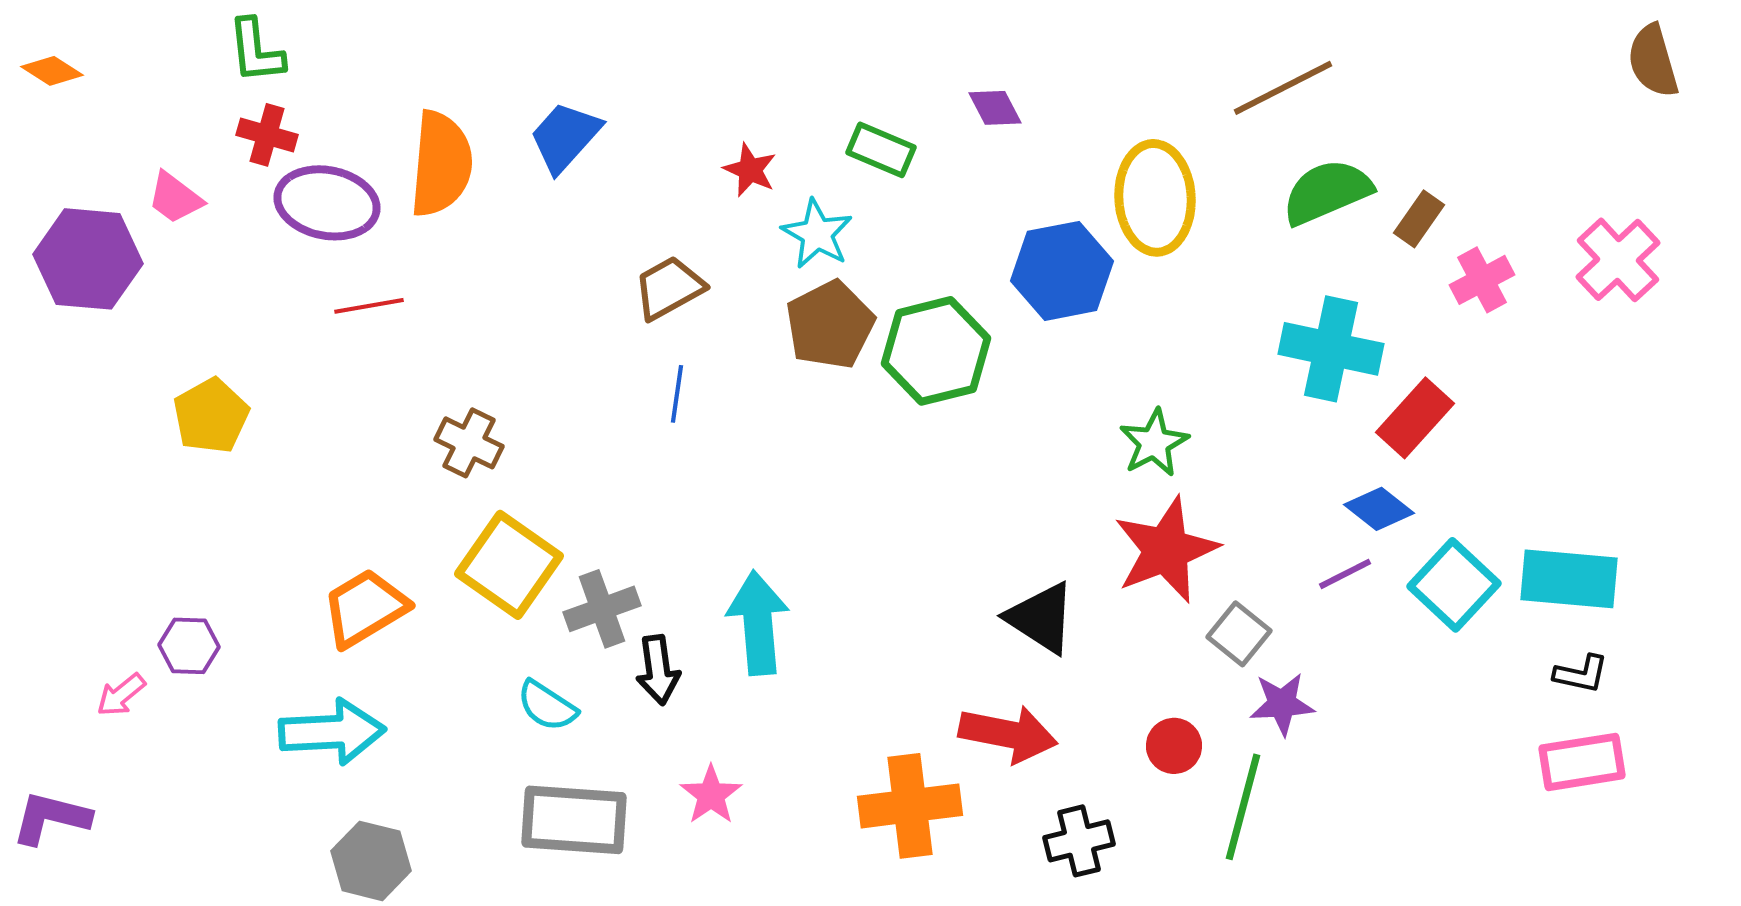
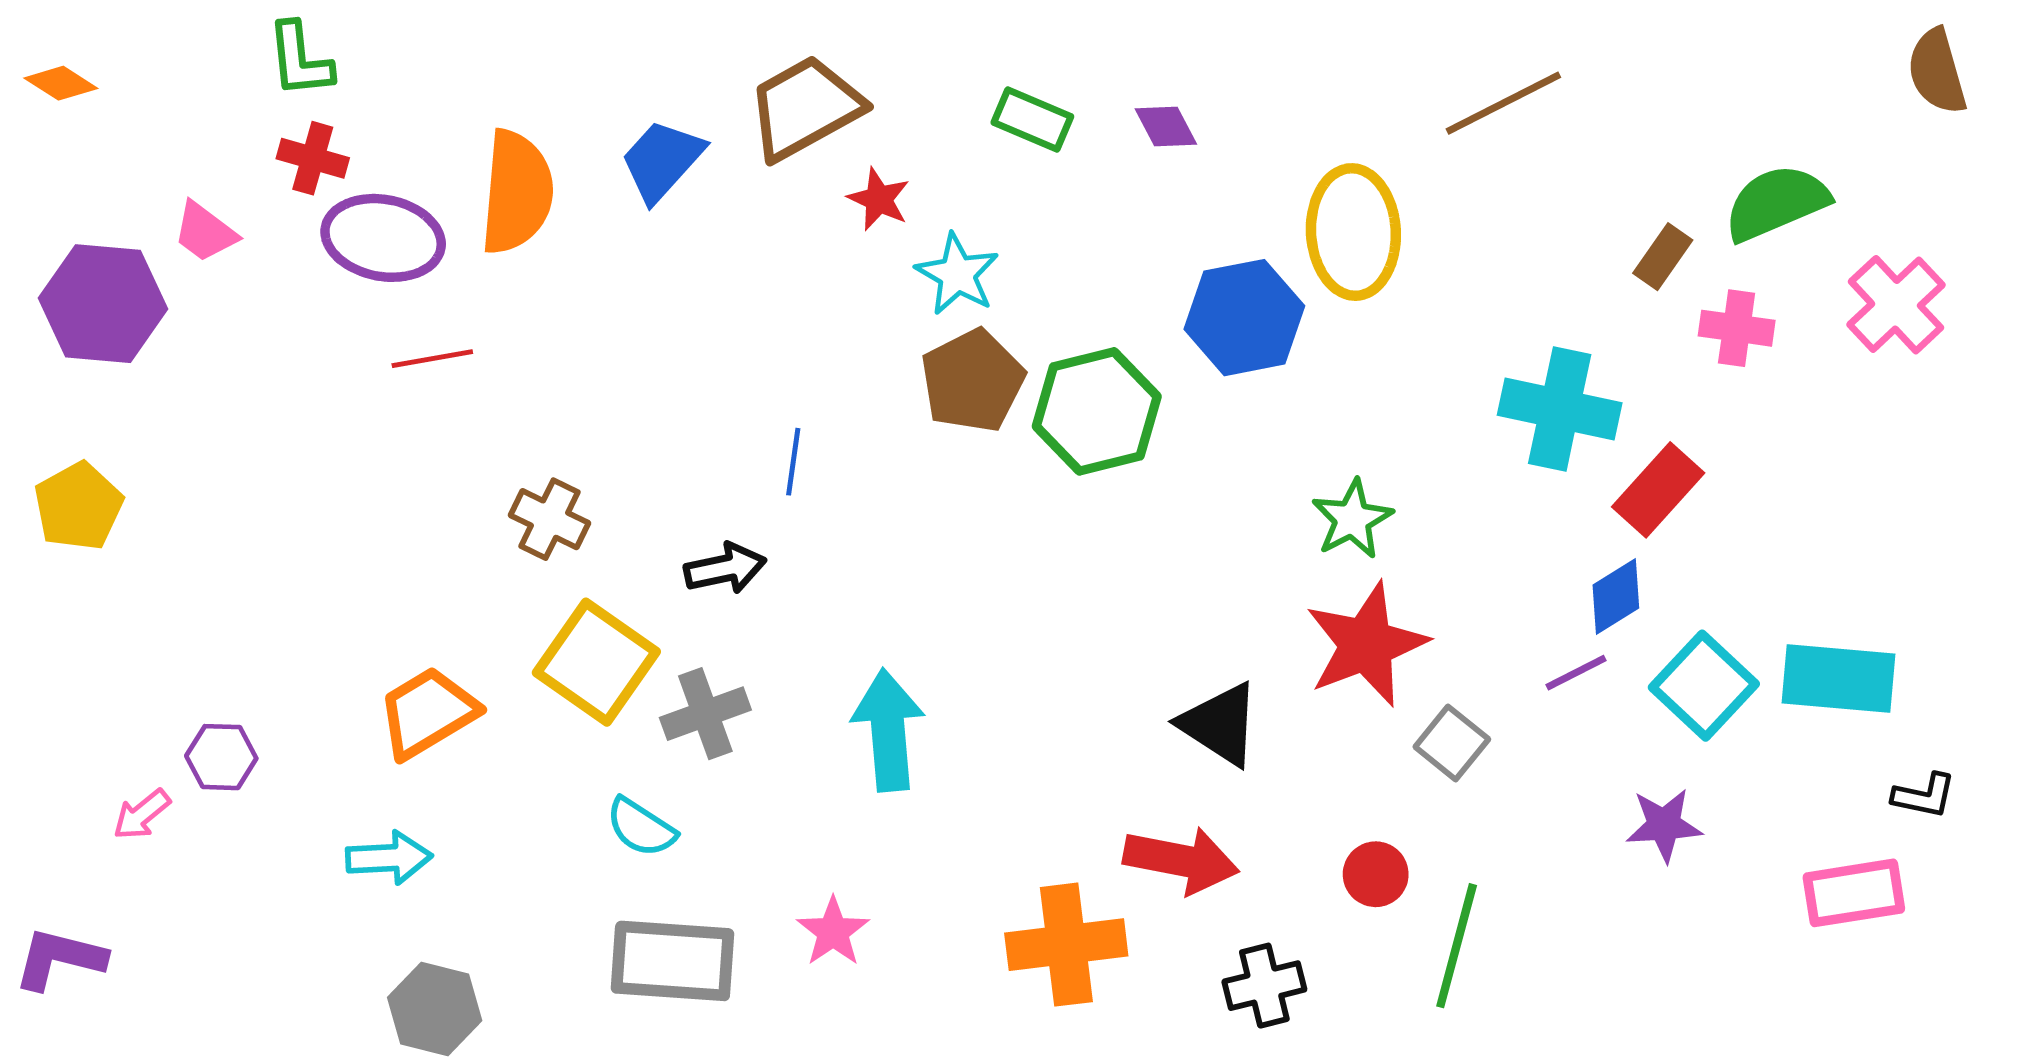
green rectangle: (881, 150) -> (1032, 120), moved
green semicircle: (1327, 192) -> (1776, 203), moved
pink cross: (1482, 280) -> (1737, 328), turned 36
brown trapezoid: (669, 288) -> (805, 108), moved, size x1.4
yellow pentagon: (211, 416) -> (78, 506), moved
blue diamond: (1379, 509) -> (1616, 596), turned -70
black arrow: (658, 670) -> (725, 568), moved, turned -94
black L-shape: (1581, 674) -> (1924, 796), moved
purple star: (1282, 704) -> (1664, 825), moved
cyan arrow: (332, 732) -> (389, 858), size x0.7

